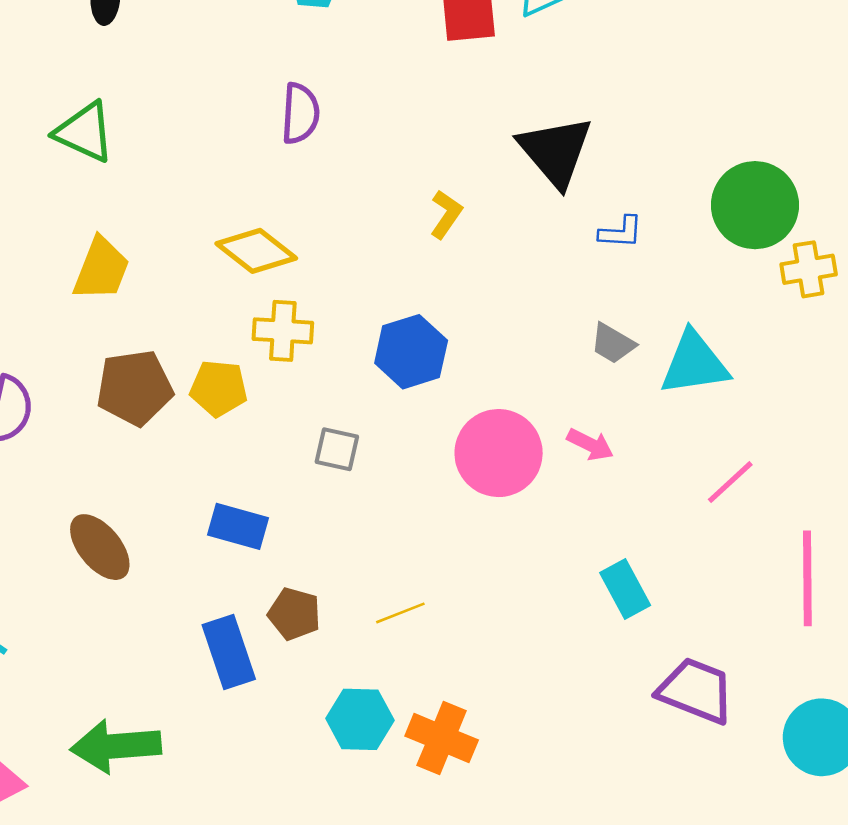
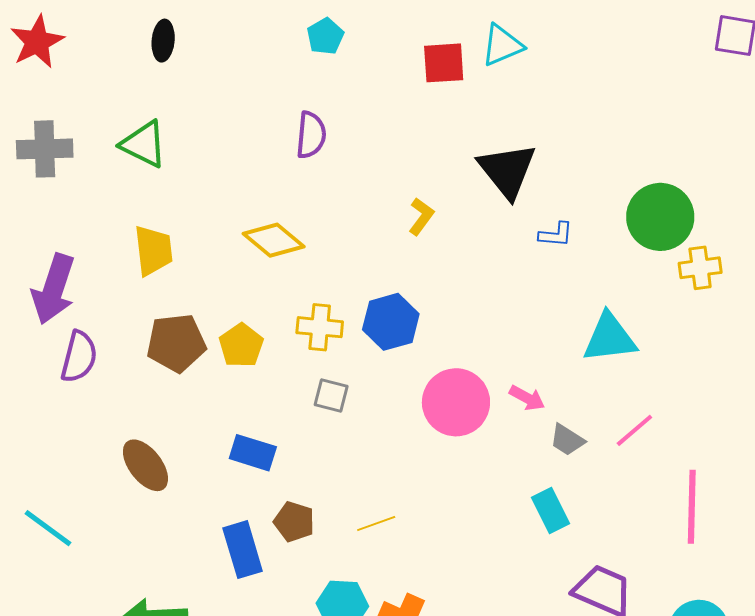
yellow trapezoid: (101, 269) -> (153, 250), turned -30
yellow cross: (283, 331) -> (320, 327), moved
gray trapezoid: (613, 343) -> (567, 440), moved
yellow pentagon: (219, 388) -> (241, 345), turned 30

